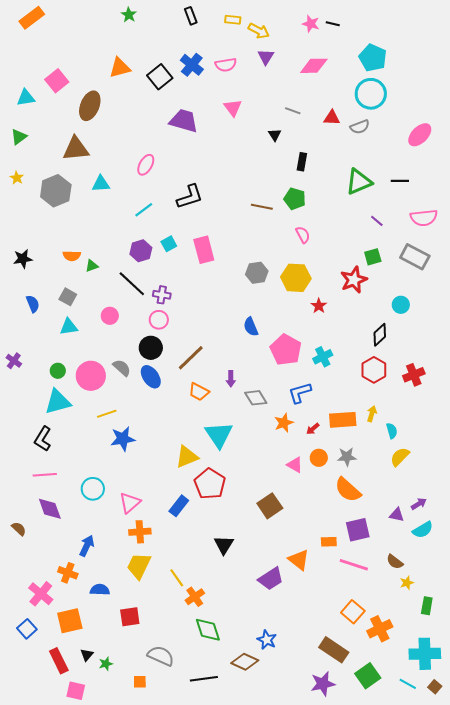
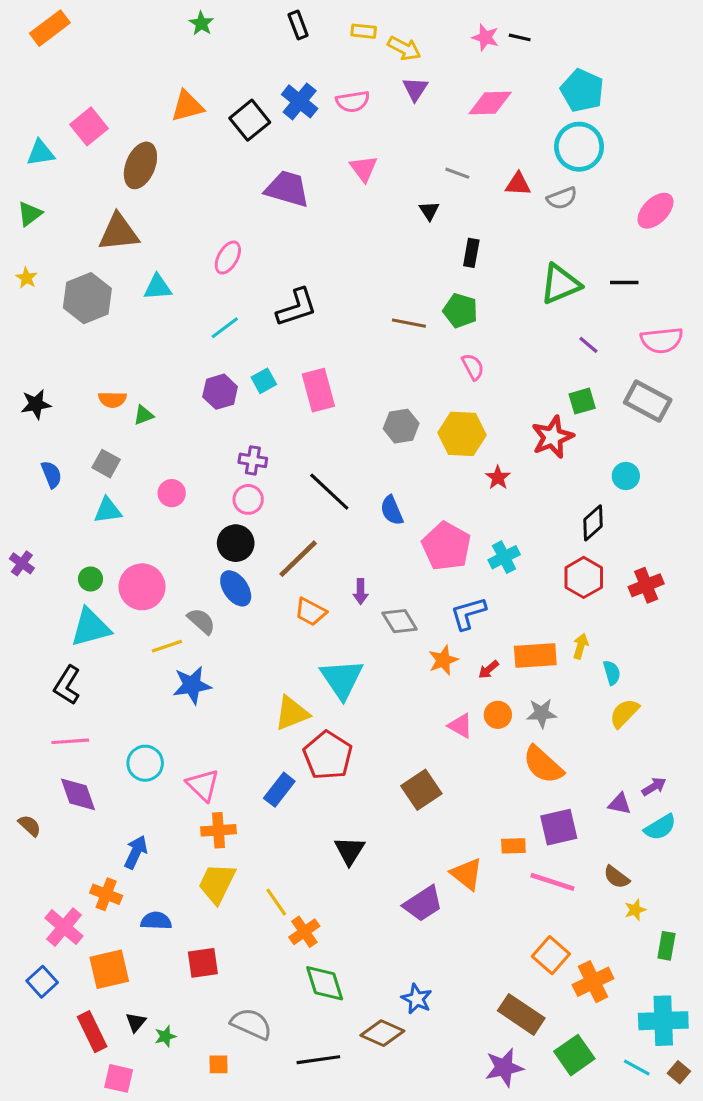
black line: (132, 284) -> (329, 492), moved
gray semicircle: (122, 368) -> (201, 621), moved
pink triangle: (130, 503) -> (203, 785), turned -35

